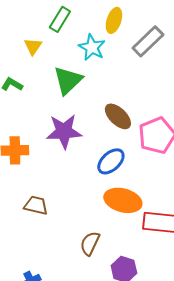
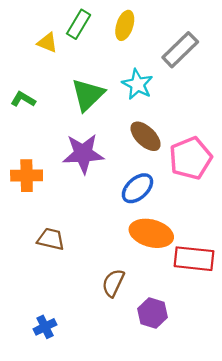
yellow ellipse: (114, 20) -> (125, 25), moved
yellow triangle: (33, 46) -> (47, 43), moved, turned -42
cyan star: (92, 47) -> (137, 84), moved

